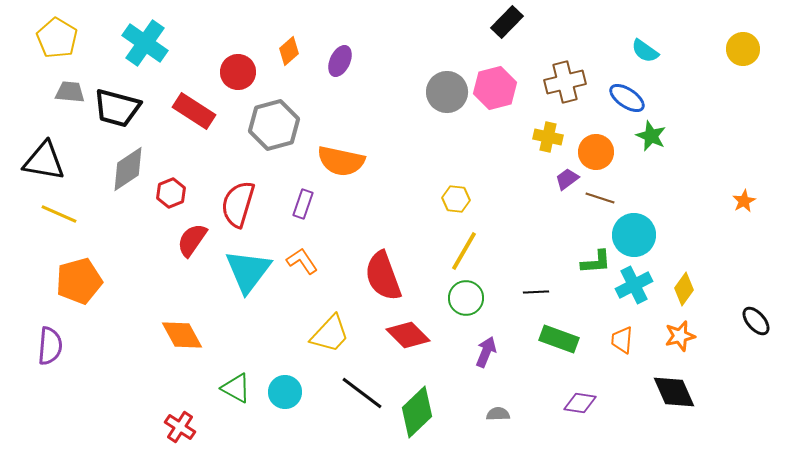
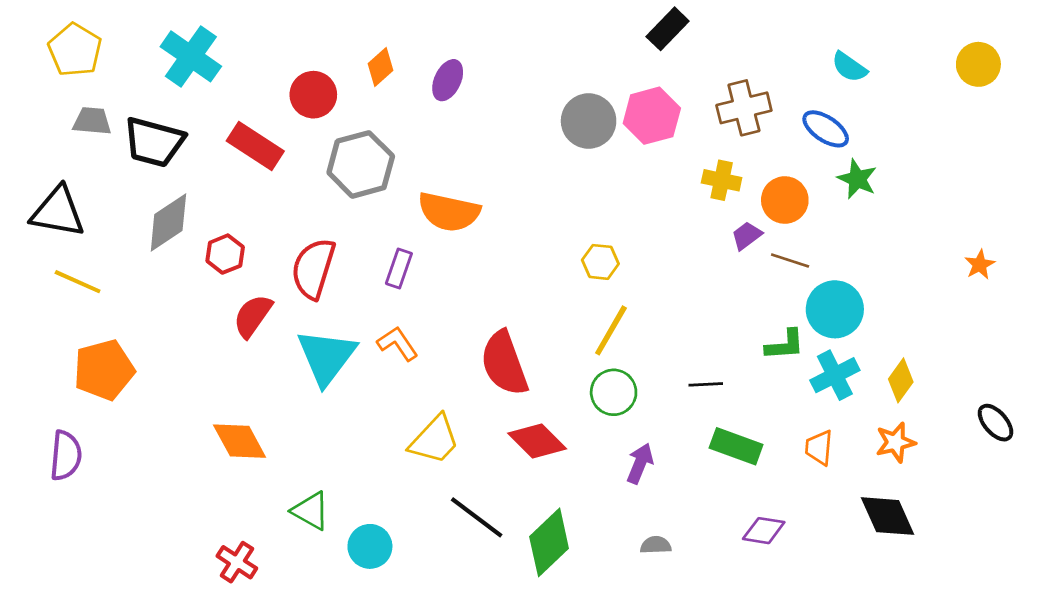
cyan circle: (285, 392) -> (370, 546), moved

